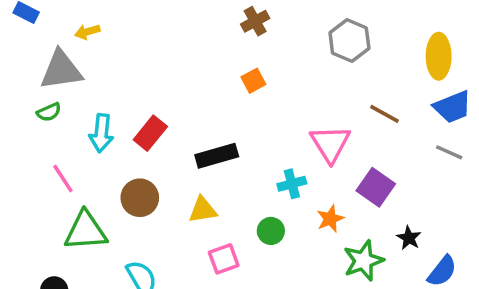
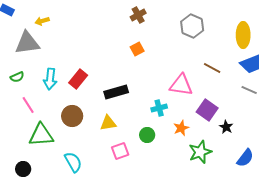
green semicircle: (49, 112) -> (17, 77), moved
pink triangle: (330, 144) -> (181, 85), turned -50
black star: (409, 238) -> (226, 127), moved

